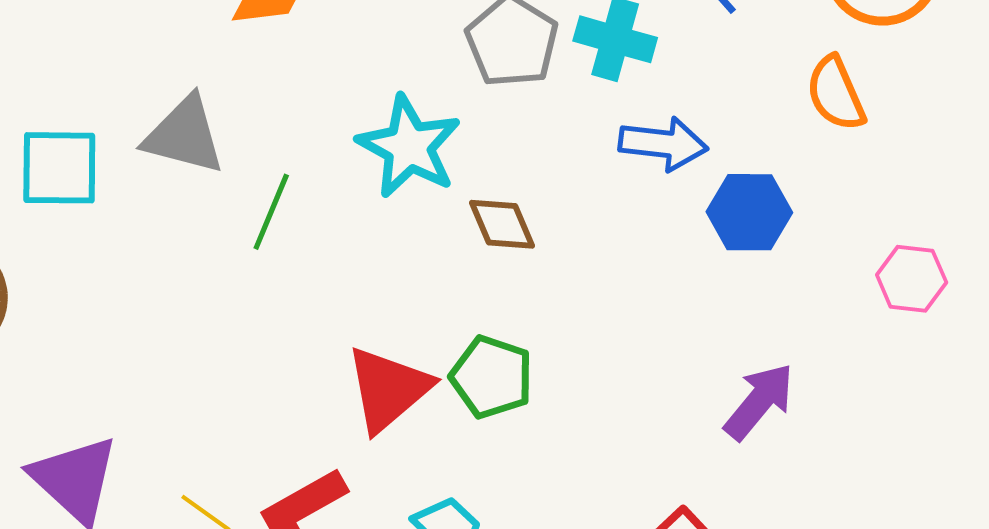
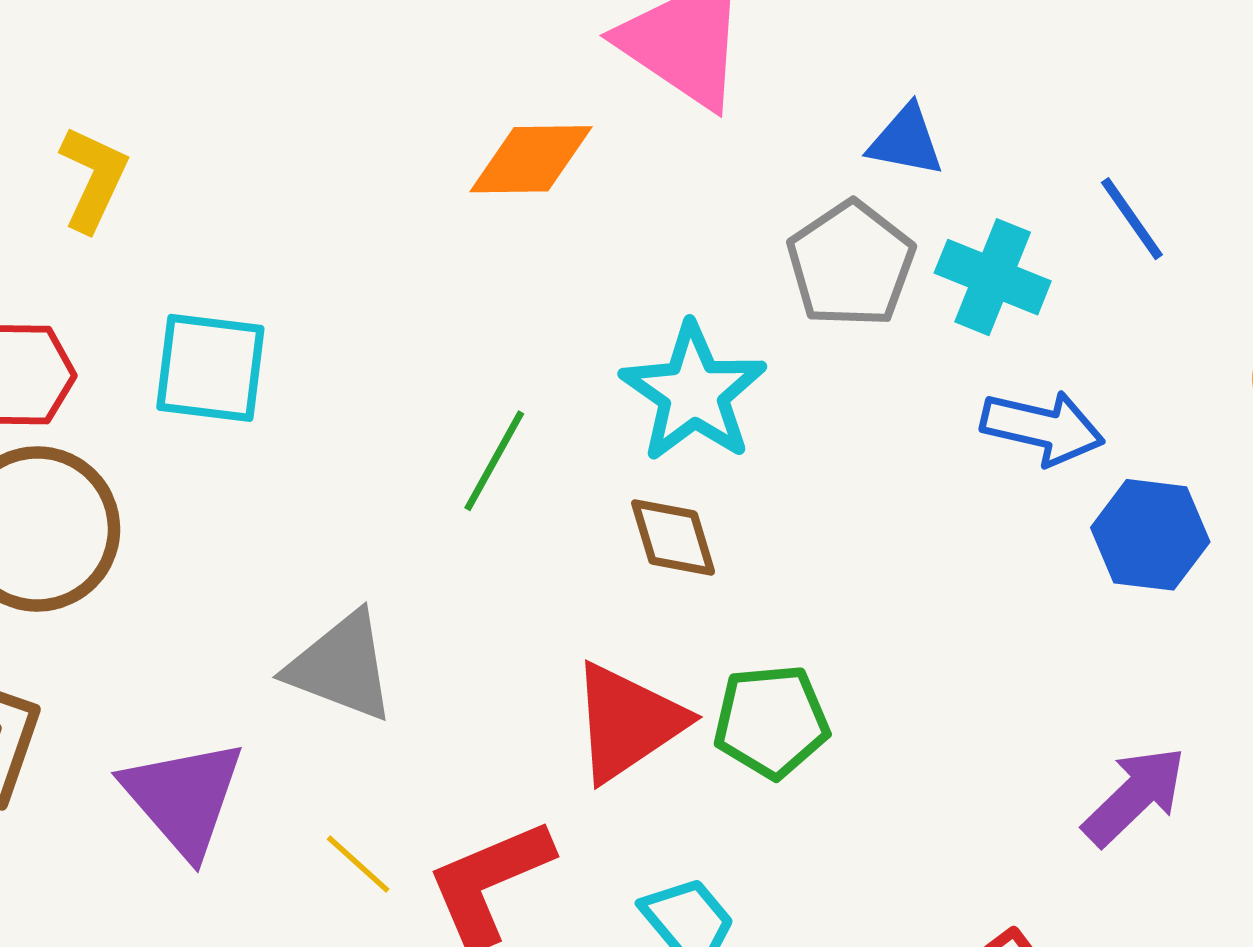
gray triangle: (184, 135) -> (341, 666), moved
brown diamond: (502, 224) -> (673, 537), moved
green pentagon: (492, 377) -> (771, 721), turned -30

